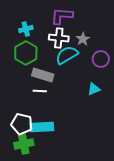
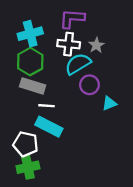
cyan cross: (26, 29) -> (30, 34), size x1.5
purple circle: (101, 59) -> (89, 85), moved
gray rectangle: (43, 75) -> (33, 86), moved
cyan rectangle: (42, 127) -> (49, 127), moved, turned 30

